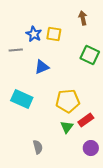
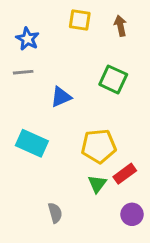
blue star: (34, 34) -> (28, 39), moved
yellow square: (54, 34) -> (80, 20), moved
green square: (90, 55) -> (113, 79), moved

